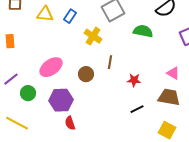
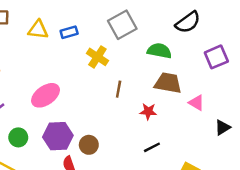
blue rectangle: (70, 16) -> (69, 32), turned 40
brown circle: (86, 74) -> (89, 145), moved
green circle: (28, 93) -> (18, 137), moved
brown trapezoid: (169, 97) -> (168, 83), moved

